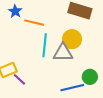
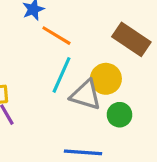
green circle: (90, 77) -> (120, 115), moved

